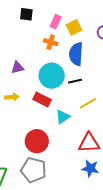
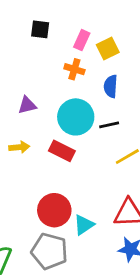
blue semicircle: (76, 54) -> (111, 86), size x0.7
cyan triangle: (63, 117) -> (84, 225), moved

